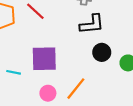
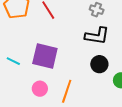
orange line: (76, 89) -> (67, 91), turned -35

